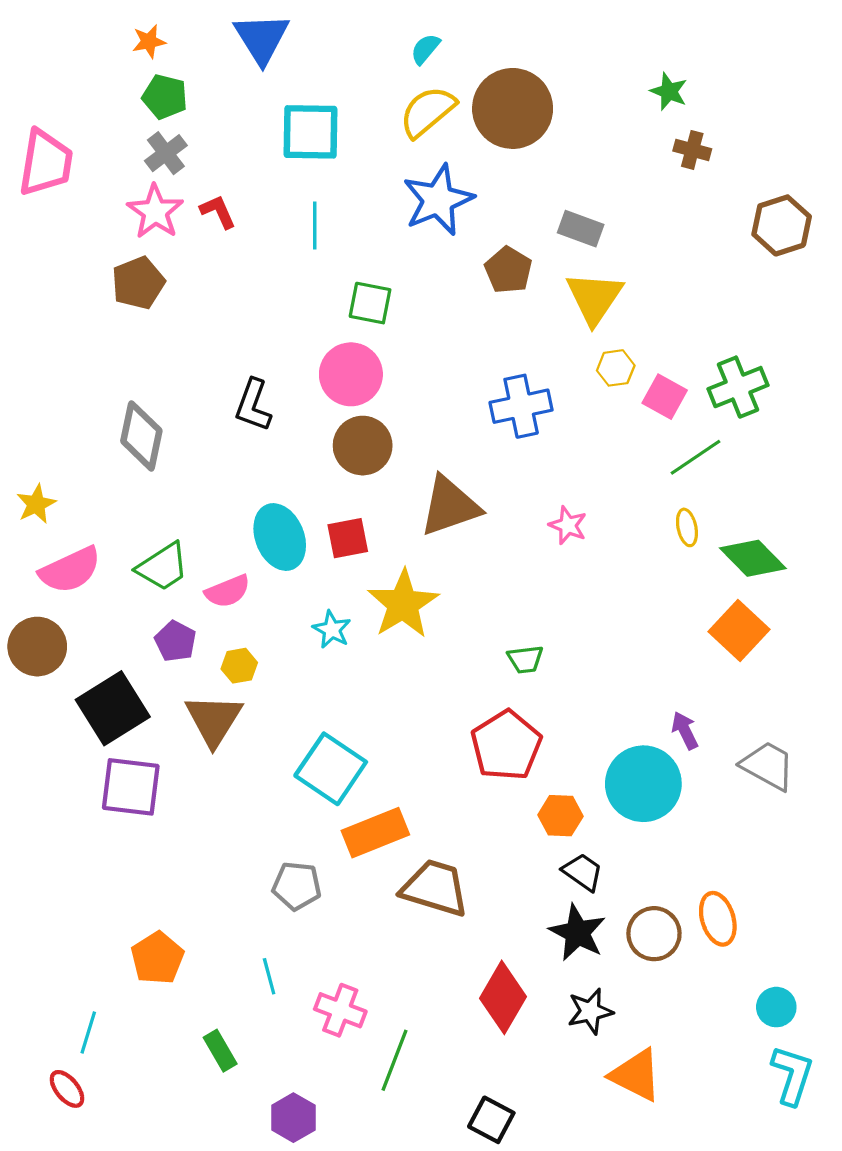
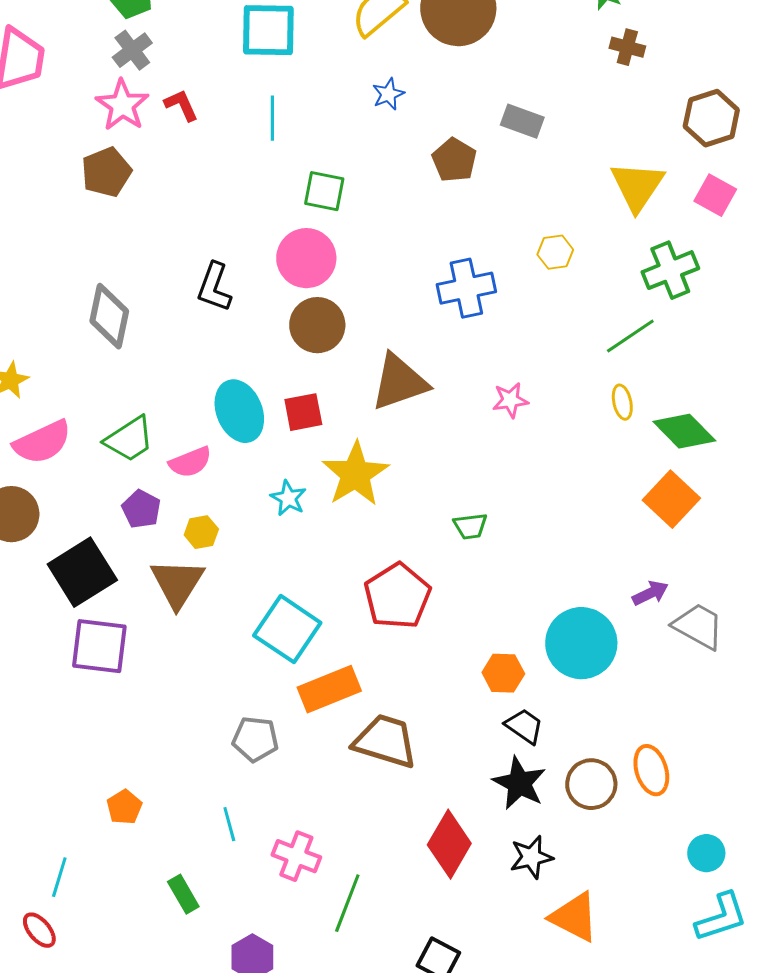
blue star: (438, 200) -> (388, 94), size x0.5
yellow triangle: (594, 298) -> (637, 186), moved
pink square: (665, 397) -> (715, 195), moved
pink star: (568, 525) -> (510, 400), turned -30
purple arrow: (685, 731) -> (650, 593), moved, turned 90
red pentagon: (506, 745) -> (397, 596), moved
orange pentagon: (157, 958) -> (124, 807), size x0.7
cyan L-shape: (792, 1075) -> (721, 917), turned 54

